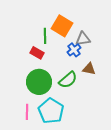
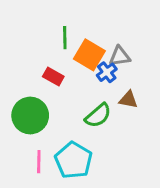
orange square: (62, 26) -> (89, 55), moved
green line: (45, 36) -> (65, 38), moved
green circle: (39, 82) -> (30, 115), moved

